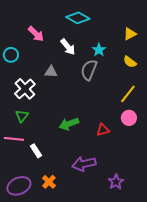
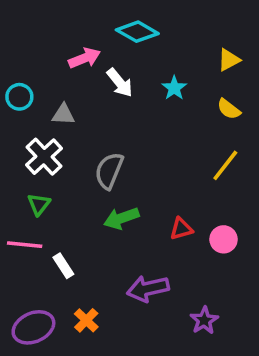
pink arrow: (36, 34) -> (84, 58), moved, turned -66
gray semicircle: (89, 70) -> (109, 171), moved
gray triangle: (51, 72) -> (63, 114), moved
pink circle: (129, 118) -> (224, 239), moved

